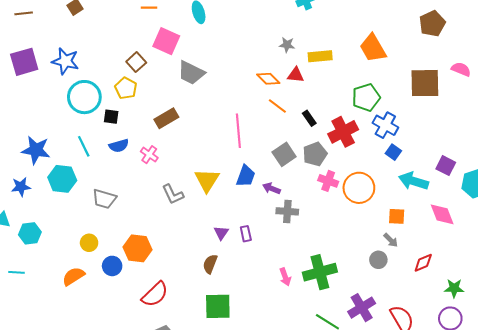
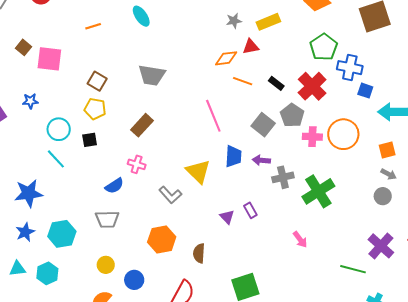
pink square: (166, 41) -> (49, 59), moved
blue star: (65, 61) -> (30, 101), size x0.6
orange diamond: (268, 79) -> (226, 58), turned -35
cyan circle: (84, 97) -> (59, 129), size x0.7
cyan line: (84, 146) -> (56, 159), moved
blue semicircle: (119, 146) -> (114, 186), moved
cyan hexagon: (62, 179) -> (62, 234), moved
orange hexagon: (138, 248) -> (162, 240), moved
brown semicircle: (210, 264) -> (199, 253), moved
green cross: (320, 272) -> (318, 191), moved

